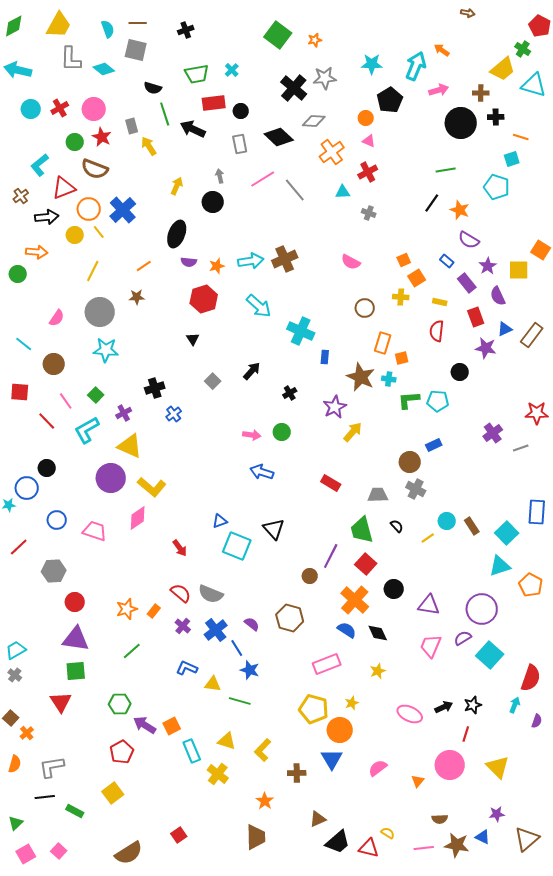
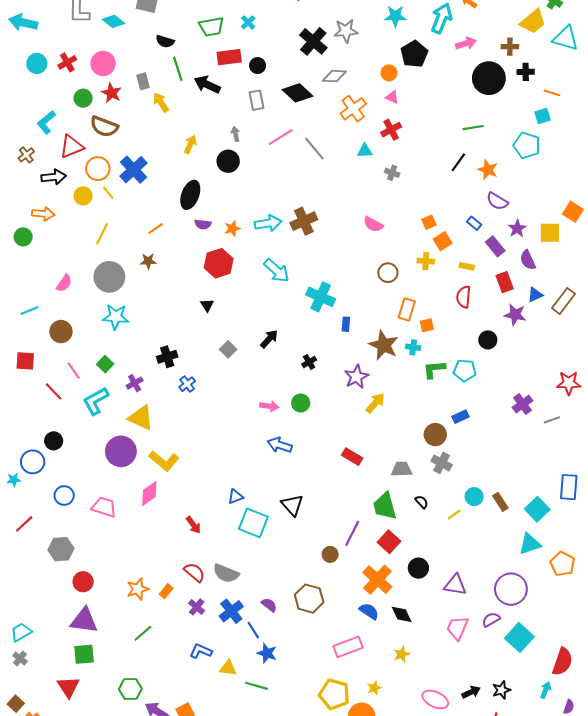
cyan line: (24, 344) -> (29, 311), turned -60

